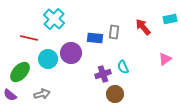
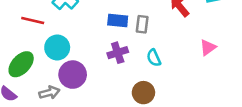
gray rectangle: (114, 32) -> (142, 24), moved
purple circle: (71, 53) -> (73, 75), moved
purple cross: (103, 74) -> (118, 53), moved

